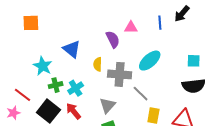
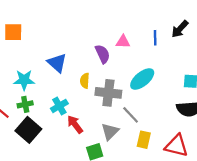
cyan star: (43, 66) -> (24, 80), turned -30
green cross: (56, 85) -> (25, 104), moved
gray triangle: (107, 105) -> (110, 132), moved
red arrow: (73, 111) -> (75, 124), moved

